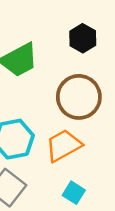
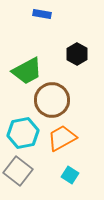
brown circle: (79, 97) -> (52, 100), moved

